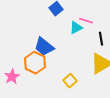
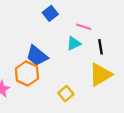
cyan triangle: (76, 28) -> (74, 43), moved

